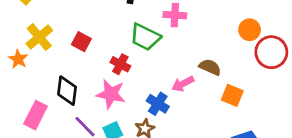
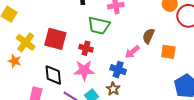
red square: (81, 42) -> (55, 39), size x1.6
brown semicircle: (210, 67) -> (148, 36), turned -77

